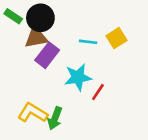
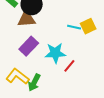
cyan line: (88, 42) -> (74, 27), moved
purple rectangle: (47, 55) -> (29, 46), moved

